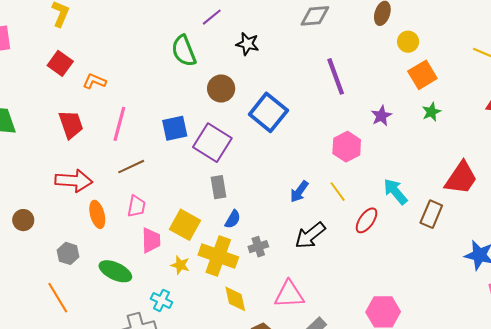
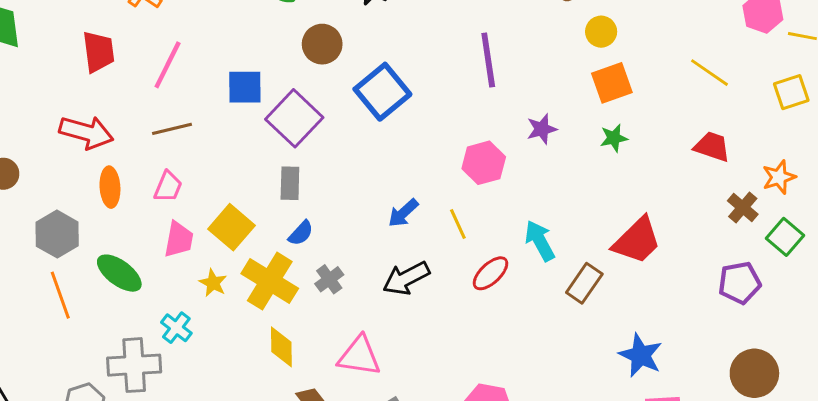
gray cross: (258, 247) -> (329, 279), turned -30
gray hexagon: (68, 253) -> (57, 234), size x1.4
orange line: (58, 298) -> (60, 295), moved

